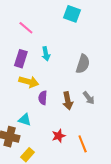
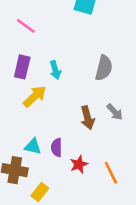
cyan arrow: (46, 54) -> (55, 70), moved
yellow arrow: (29, 82) -> (35, 96), turned -54
purple semicircle: (43, 98) -> (57, 147), moved

